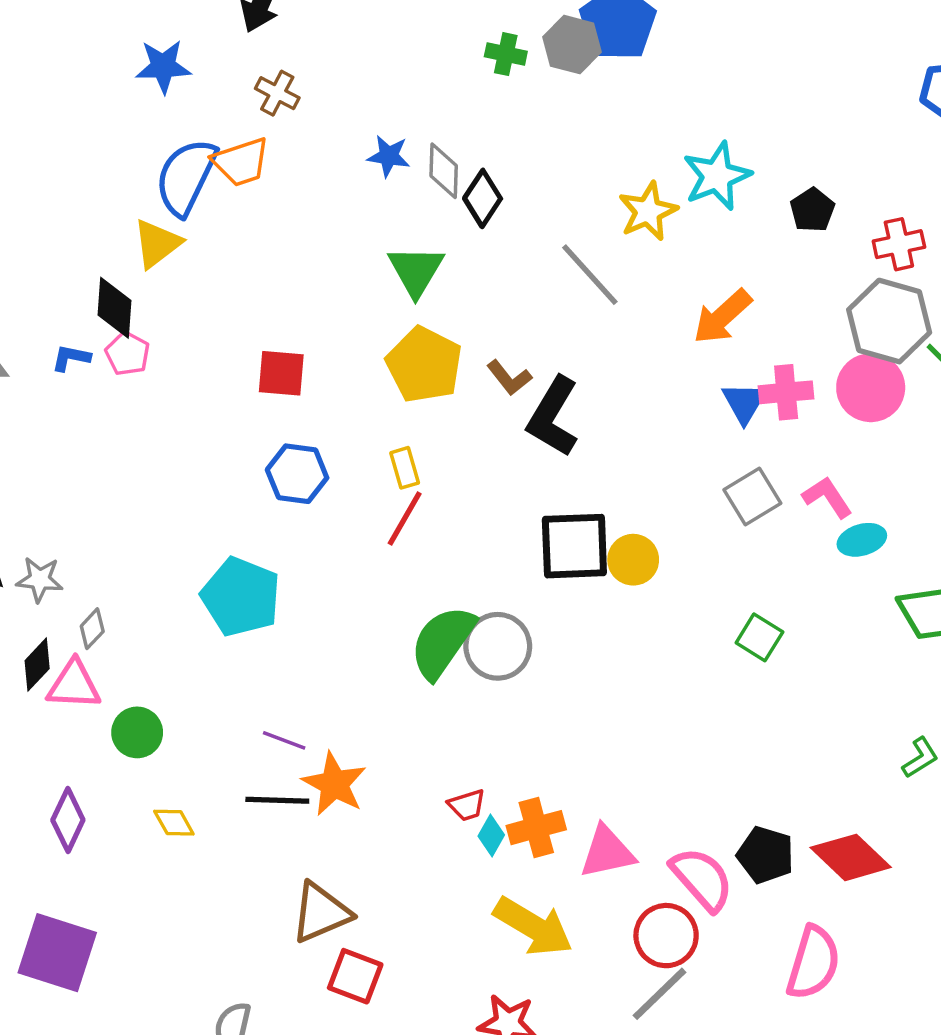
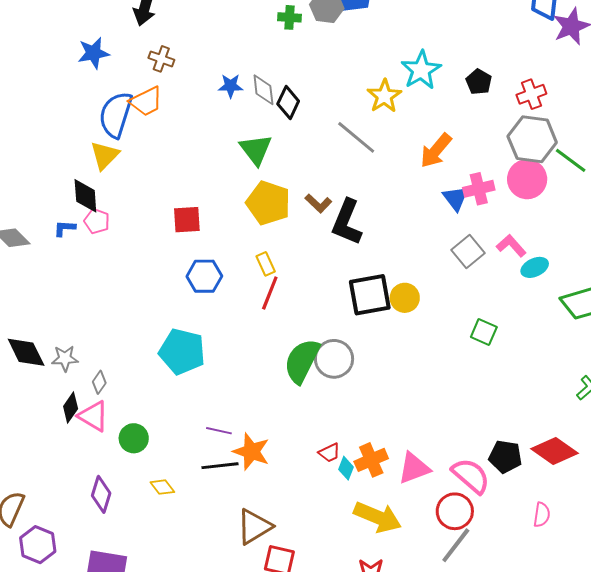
pink triangle: (74, 685) -> (93, 416), turned 36
pink semicircle: (813, 963) -> (542, 515), size x0.6

